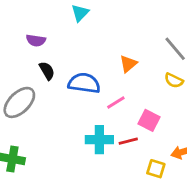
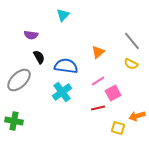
pink line: (116, 102) -> (98, 81), moved
pink square: (149, 120) -> (113, 93), turned 35
cyan cross: (99, 140) -> (62, 92), moved, turned -36

